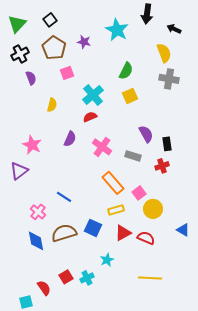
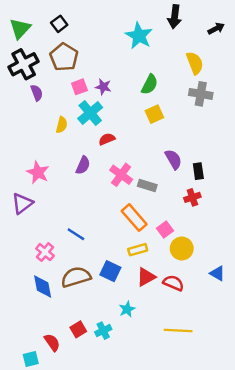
black arrow: (174, 29) -> (216, 29), moved, turned 128
purple star: (84, 42) -> (103, 87), moved
black cross: (20, 54) -> (24, 64), size x1.4
cyan cross: (93, 95) -> (90, 113), moved
gray rectangle: (133, 156) -> (147, 185), moved

